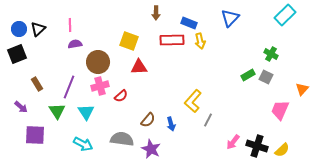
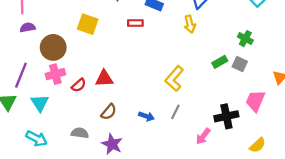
red rectangle: (172, 40) -> (135, 23), size x0.6
yellow arrow: (200, 41) -> (190, 24), moved
red triangle: (139, 67) -> (104, 79), moved
yellow L-shape: (193, 101) -> (174, 79), moved
blue arrow: (171, 124) -> (146, 116), moved, turned -56
gray semicircle: (122, 139) -> (80, 133), size x0.7
black cross: (257, 146) -> (226, 116), moved, turned -30

